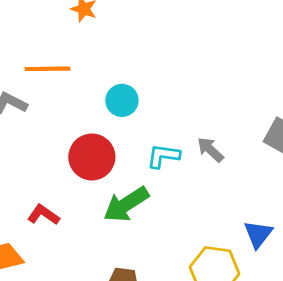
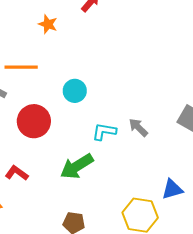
red circle: (92, 157) -> (34, 121), moved
blue triangle: (258, 234) -> (172, 189), turned 35

